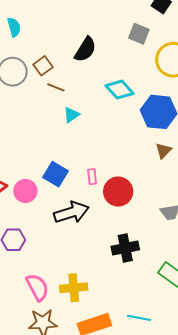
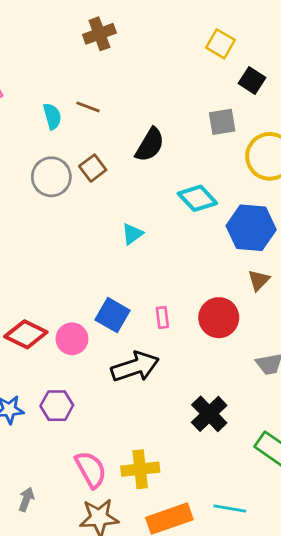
gray square: (139, 34) -> (222, 122), turned -30
brown line: (56, 87) -> (88, 107), moved
red circle: (118, 192) -> (219, 318), moved
black cross: (125, 248) -> (209, 414), turned -32

